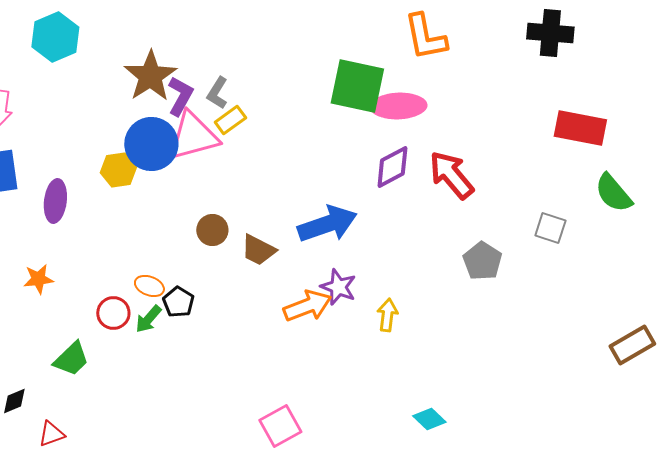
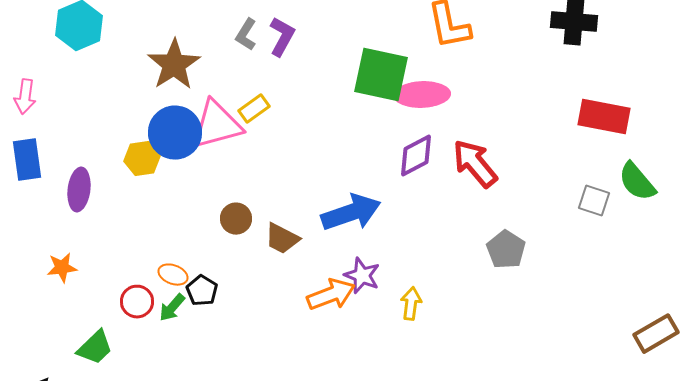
gray L-shape: (217, 93) -> (246, 35), moved
purple L-shape: (180, 96) -> (282, 37), moved
gray square: (550, 228) -> (594, 201), moved

